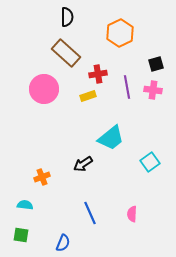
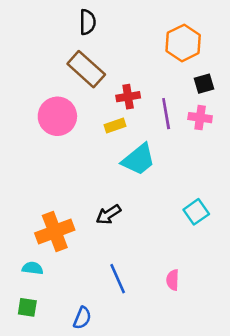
orange hexagon: (120, 33) -> (183, 43), moved
cyan trapezoid: (111, 138) -> (139, 159), moved
orange cross: (42, 177) -> (55, 231), size x1.8

